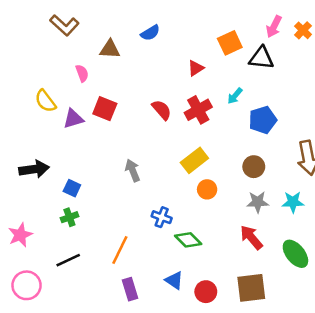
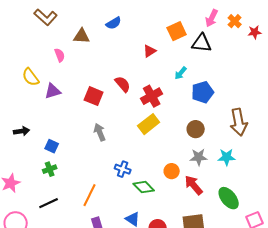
red square: (105, 109) -> (94, 96), moved
red cross: (198, 110) -> (152, 96), moved
black arrow: (34, 169) -> (22, 131), size x0.7
orange circle: (207, 189) -> (172, 171), moved

